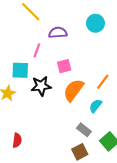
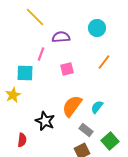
orange line: (103, 82) -> (104, 62), moved
black star: (41, 86) -> (45, 121), moved, turned 30
orange semicircle: (74, 90) -> (72, 106), moved

